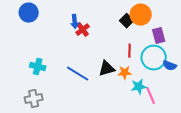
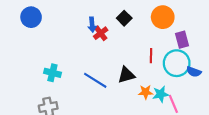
blue circle: (29, 13) -> (31, 17), moved
black square: (127, 21) -> (124, 18), moved
orange star: (125, 73) -> (146, 92), moved

